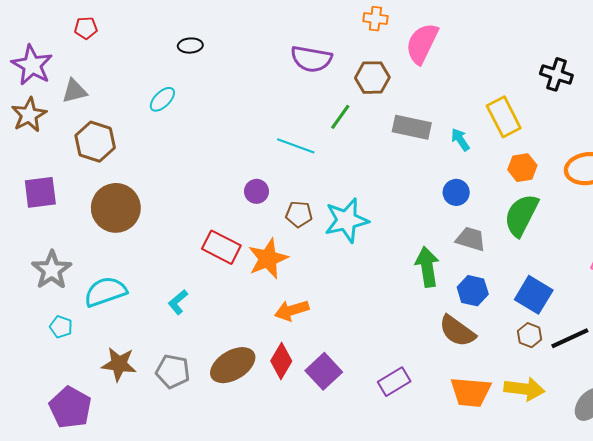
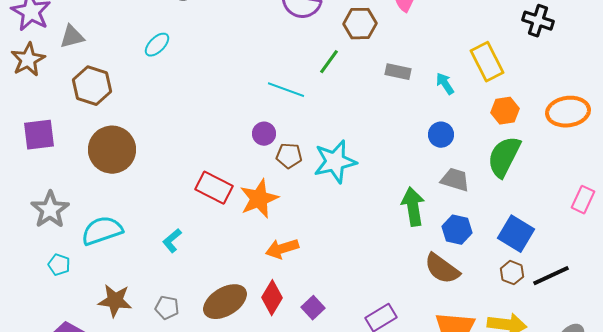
gray rectangle: (412, 127) -> (398, 72), size x0.7
purple circle: (256, 191) -> (264, 134), moved
gray pentagon: (173, 371) -> (167, 308), size x0.7
purple square: (324, 371) -> (313, 308), size x0.7

